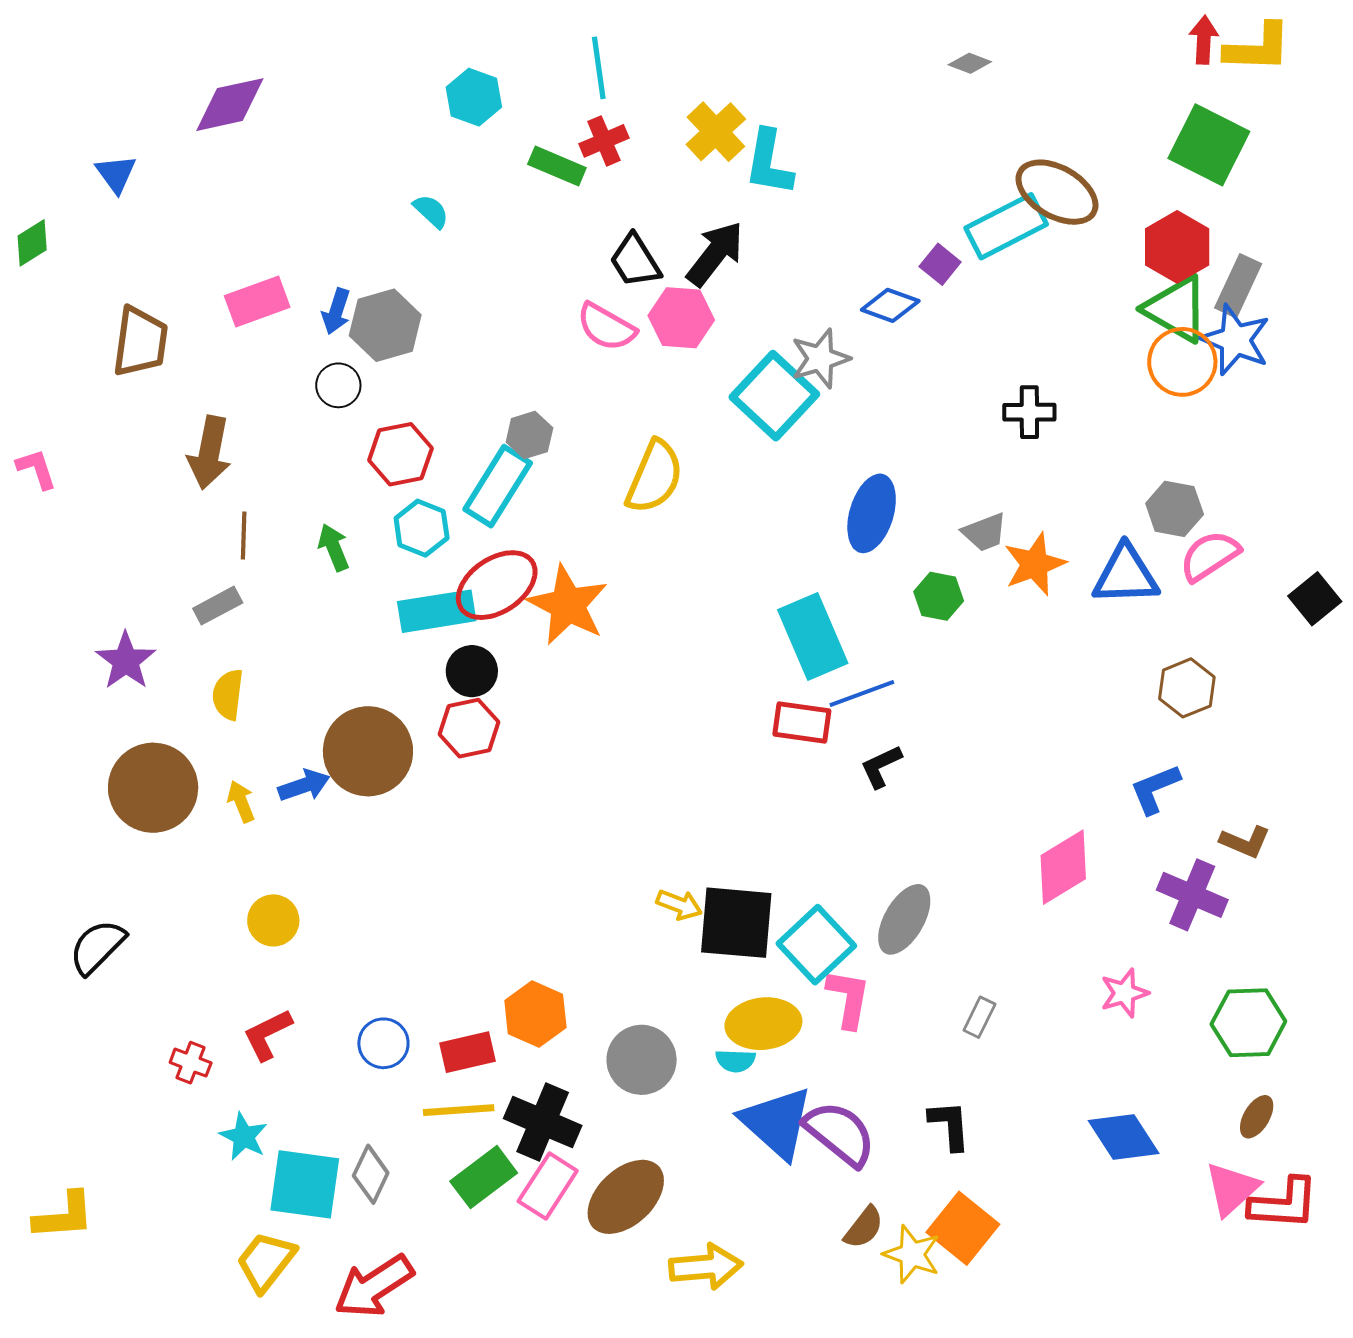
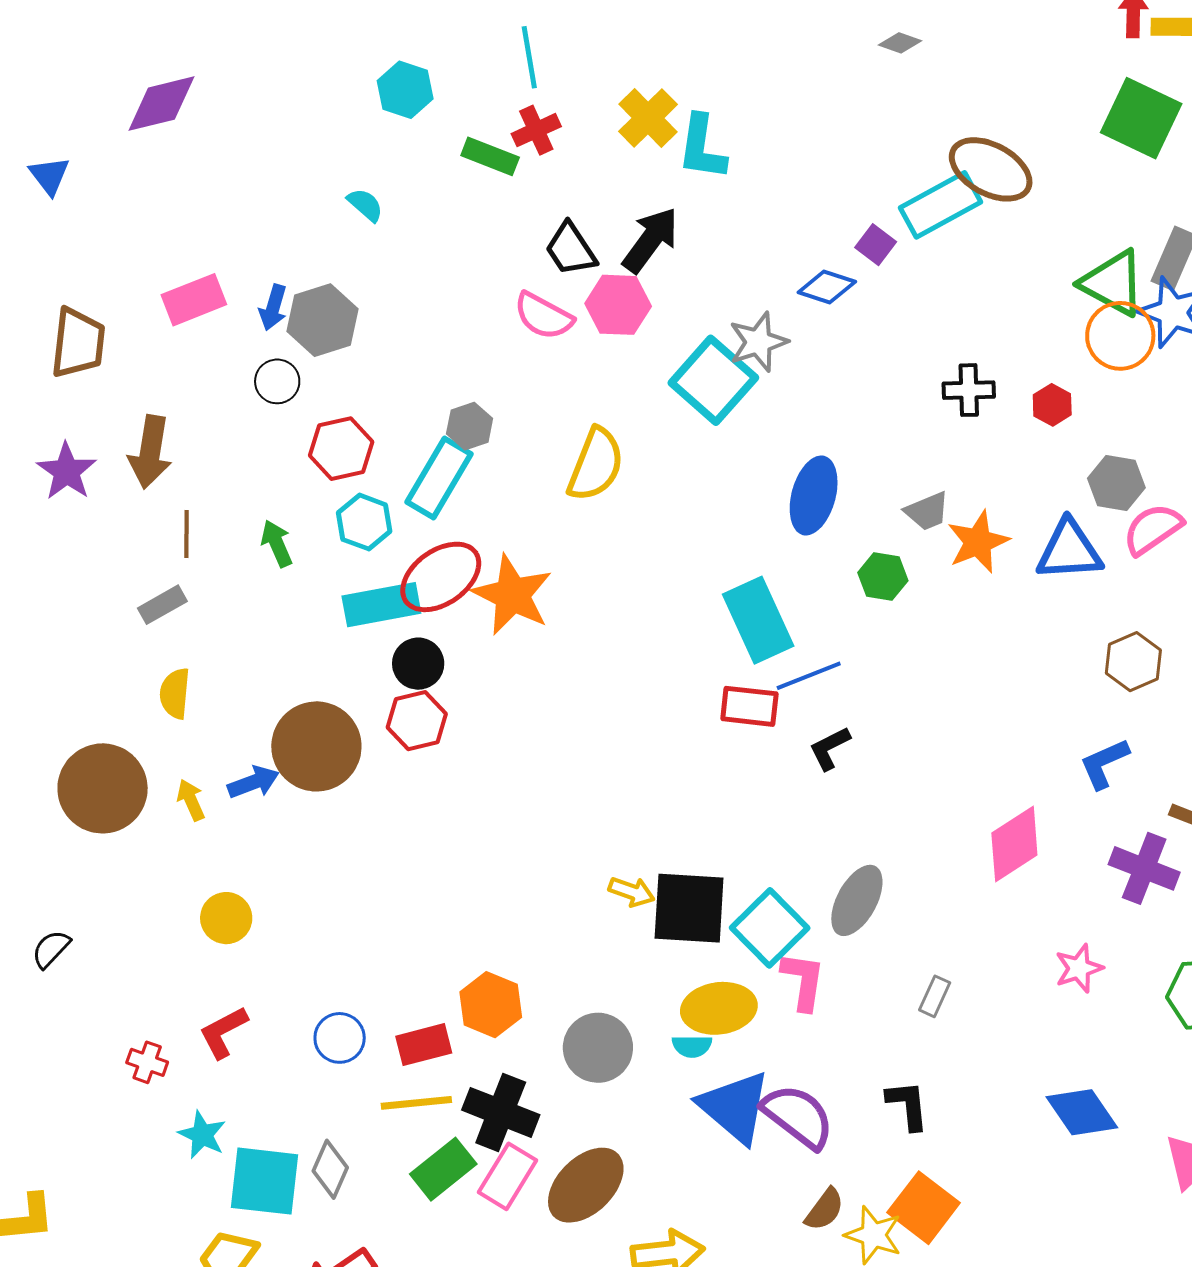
red hexagon: (1177, 247) -> (1052, 405), moved, size x0.6
purple star: (126, 661) -> (67, 471), moved
black semicircle: (97, 947) -> (51, 949), size x0.7

